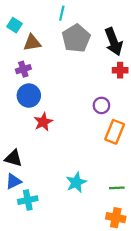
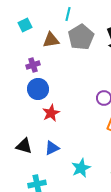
cyan square: (15, 25) -> (25, 25), turned 32
brown triangle: (32, 43) -> (51, 40), moved
blue triangle: (13, 181) -> (52, 148), moved

